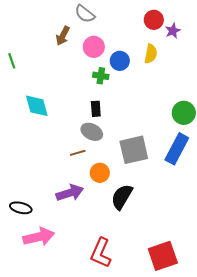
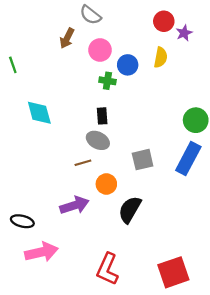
gray square: (134, 150) -> (143, 160), size x0.7

